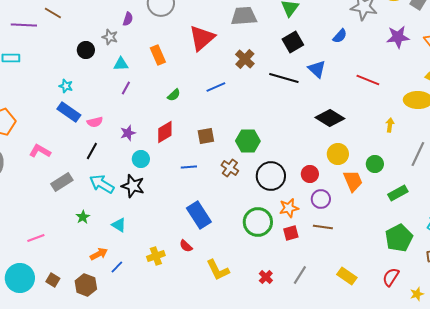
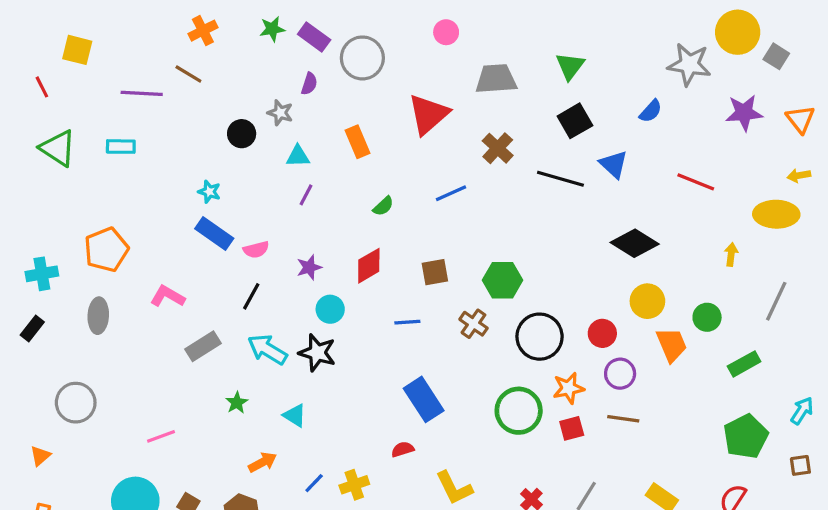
red semicircle: (186, 246) -> (403, 449), turned 120
yellow cross: (156, 256) -> (354, 485), moved
blue line: (117, 267) -> (314, 483), moved

